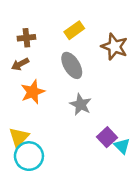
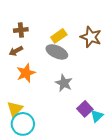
yellow rectangle: (74, 30) -> (59, 36), moved
gray ellipse: (72, 65) -> (57, 52), turned -35
cyan triangle: (122, 146) -> (97, 116), turned 32

